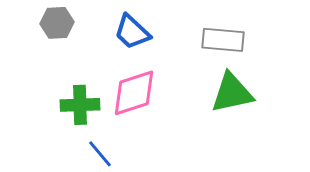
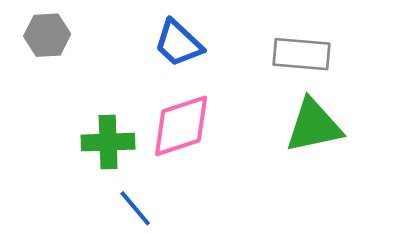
gray hexagon: (57, 23) -> (47, 35), moved

